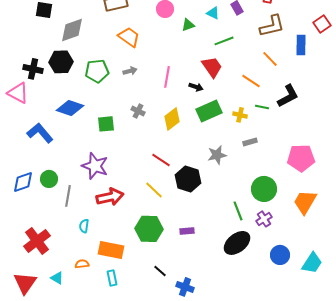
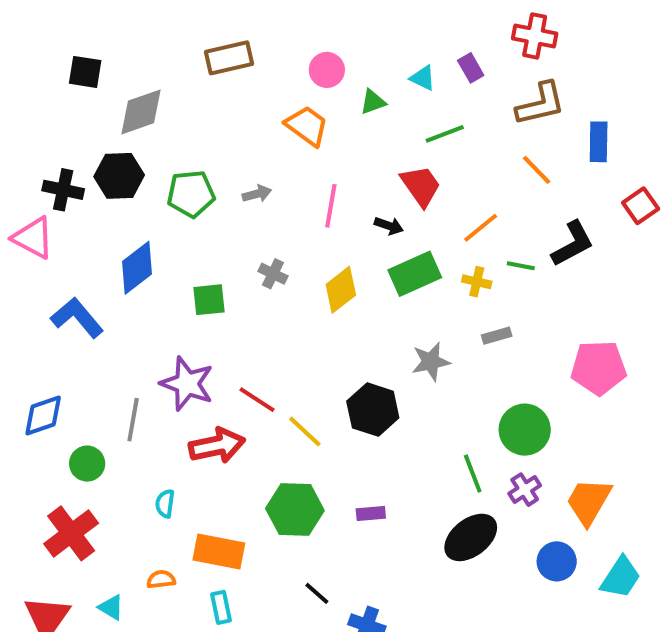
red square: (322, 24) -> (641, 206), moved
orange trapezoid: (129, 37) -> (307, 126), moved
orange line: (251, 81) -> (481, 228), moved, turned -72
blue diamond: (70, 108) -> (137, 268), turned -56
red line: (161, 160) -> (257, 400), moved
green circle: (49, 179) -> (87, 464), moved
gray line: (68, 196) -> (133, 420), moved
orange trapezoid: (305, 202) -> (589, 501), moved

